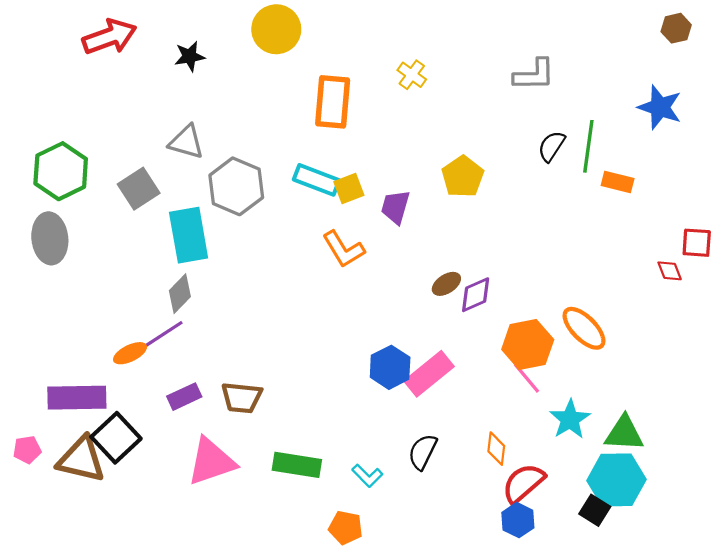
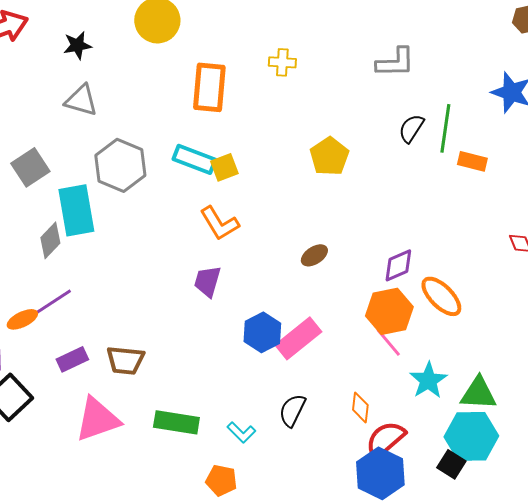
yellow cross: (412, 75) -> (282, 62), turned -32
gray triangle: (186, 142) -> (81, 100), moved
purple trapezoid: (395, 207) -> (207, 281), moved
gray diamond: (180, 294) -> (50, 240), moved
purple diamond: (476, 295) -> (398, 265), moved
blue hexagon: (518, 520) -> (380, 473), size x1.6

